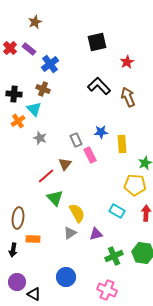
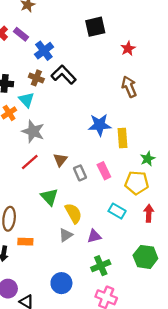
black L-shape: (99, 86) -> (64, 75), moved
blue star: (101, 132) -> (100, 125), size x1.5
gray star: (40, 138) -> (33, 131), size x1.5
gray rectangle: (76, 140) -> (80, 173), moved
pink rectangle: (90, 155) -> (104, 171), moved
red line: (46, 176) -> (30, 162), moved
green cross: (114, 256) -> (101, 266), moved

